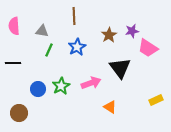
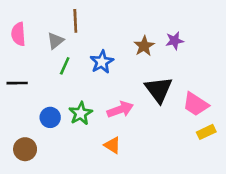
brown line: (74, 16) -> (75, 21), moved
gray triangle: (42, 31) -> (55, 41), turned -48
pink trapezoid: (148, 48) -> (196, 104), moved
orange triangle: (110, 107) -> (112, 145), moved

